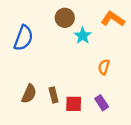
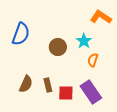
brown circle: (65, 18) -> (58, 47), moved
cyan star: (83, 36) -> (84, 41), moved
purple rectangle: (102, 103) -> (91, 92), size x1.6

